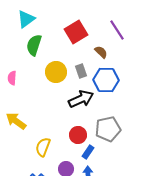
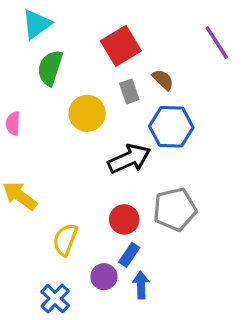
purple line: (117, 30) -> (217, 43), moved
gray rectangle: (81, 71) -> (129, 91), moved
blue rectangle: (88, 152) -> (129, 255), moved

